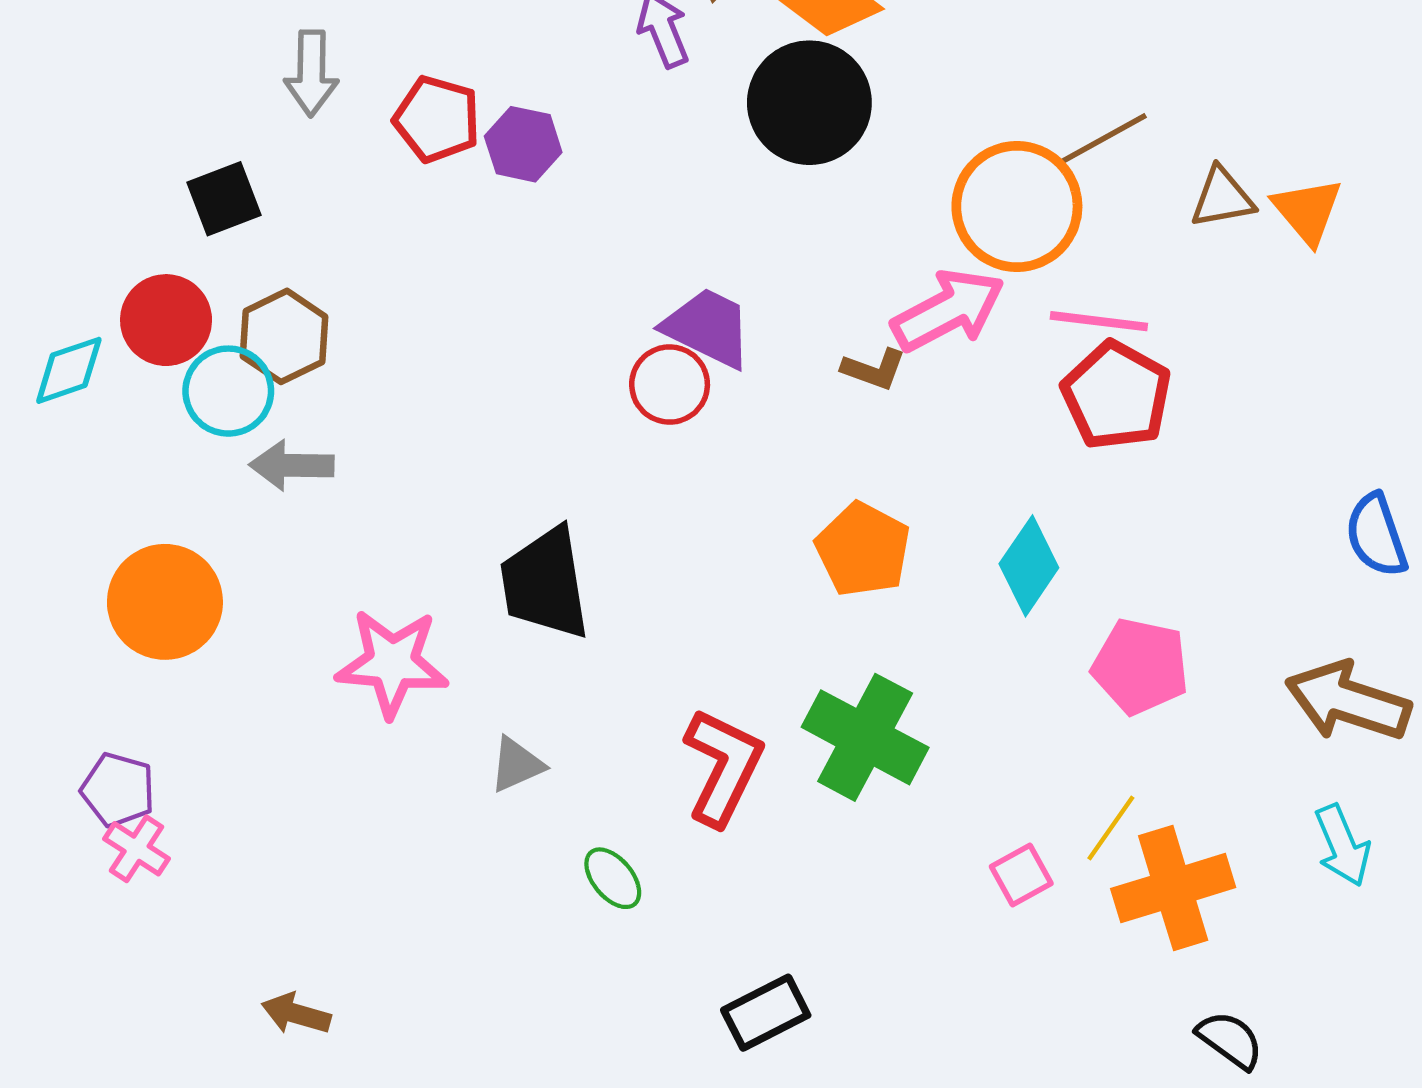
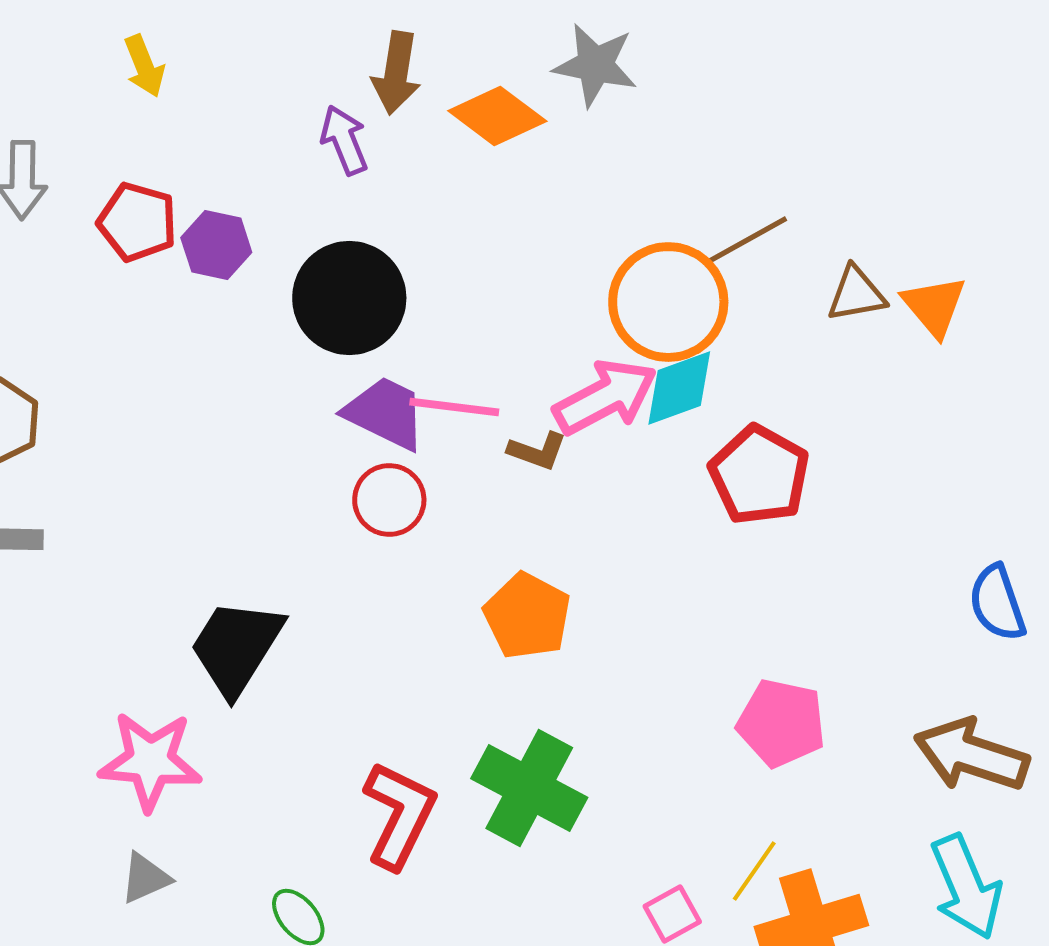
black circle: (809, 103) -> (349, 298), moved
pink line: (1099, 321) -> (454, 407), moved
red circle: (670, 385) -> (389, 500), moved
cyan diamond: (1029, 566) -> (679, 388), moved, turned 36
black trapezoid: (545, 583) -> (236, 647), turned 41
pink star: (392, 663) -> (150, 761), moved
gray triangle: (517, 765) -> (145, 878), moved
cyan arrow: (1342, 845) -> (966, 887), size x1.4

